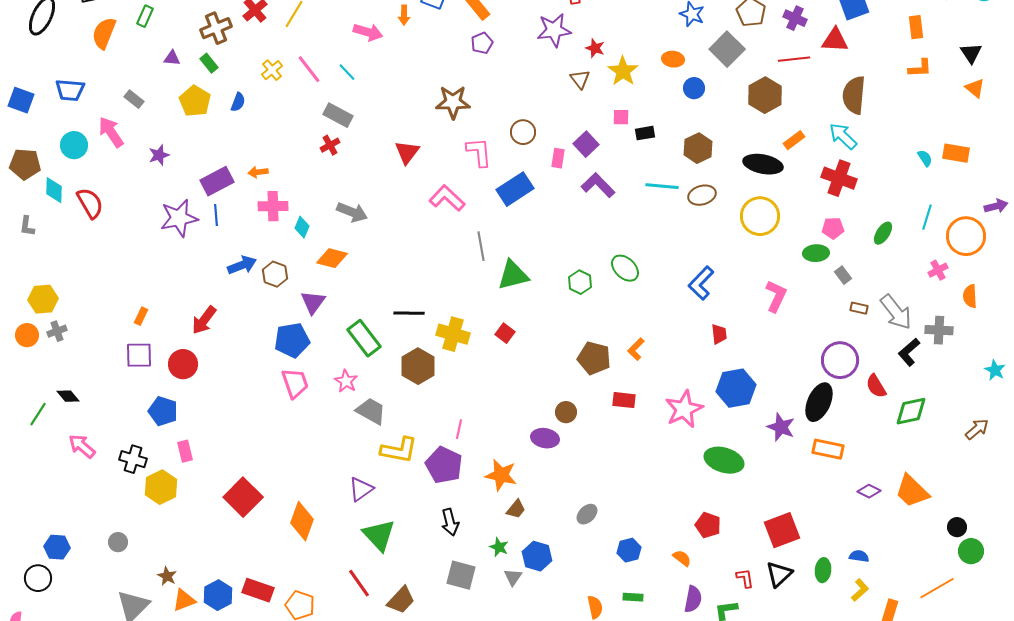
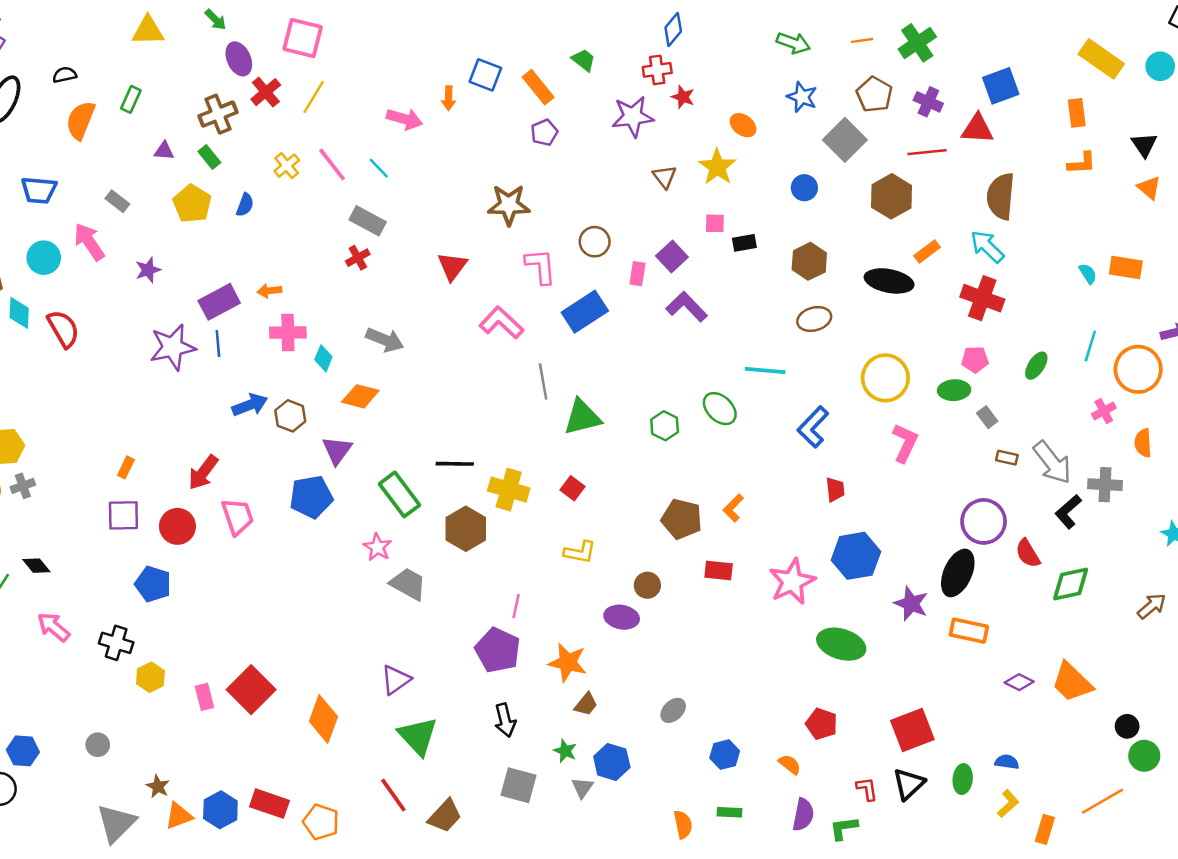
red star: (595, 48) -> (683, 97), moved
orange ellipse: (673, 59) -> (743, 125), moved, turned 30
cyan line: (662, 186) -> (765, 371), moved
yellow circle: (760, 216) -> (885, 378), moved
pink trapezoid: (295, 383) -> (238, 517), moved
yellow L-shape: (399, 450) -> (580, 552), moved, size x0.7
pink rectangle: (185, 451) -> (204, 697), moved
yellow hexagon: (161, 487) -> (150, 677), size x0.7

